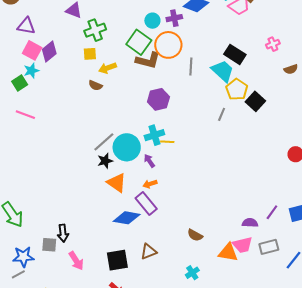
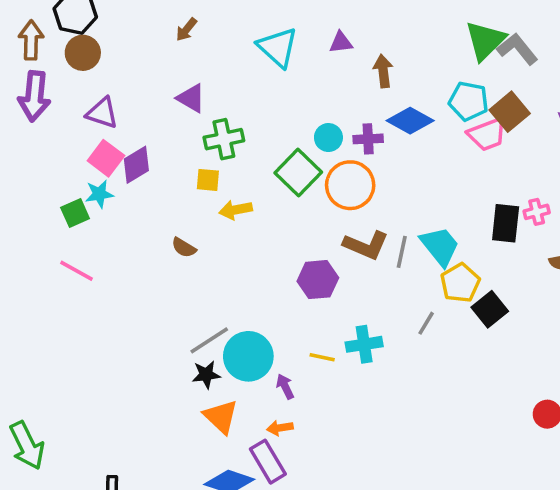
black rectangle: (235, 54) -> (506, 223), moved, turned 55
brown L-shape: (148, 60) -> (366, 245), moved
gray line: (191, 67) -> (402, 252), moved
brown semicircle: (95, 85) -> (184, 248), moved
cyan cross: (154, 135) -> (364, 344), moved

